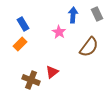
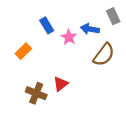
blue arrow: (73, 15) -> (90, 29), moved, turned -84
blue rectangle: (23, 24) -> (47, 25), moved

